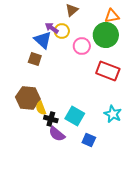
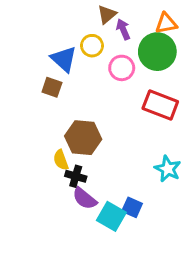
purple arrow: (52, 28) -> (123, 29), moved, turned 32
brown hexagon: (28, 98) -> (83, 138), moved
cyan square: (75, 116) -> (111, 216), moved

